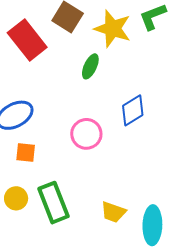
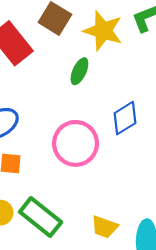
pink circle: (86, 134) -> (76, 143), size x1.4
green rectangle: (53, 203) -> (41, 217), turned -30

